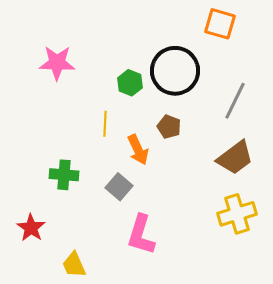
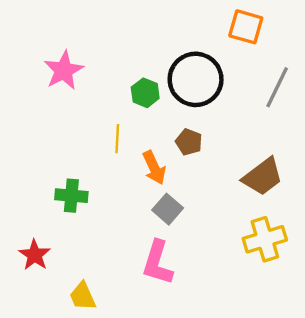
pink star: (57, 63) -> (64, 70), turned -30
gray line: (235, 101) -> (277, 87), moved
gray square: (119, 187) -> (168, 209), moved

